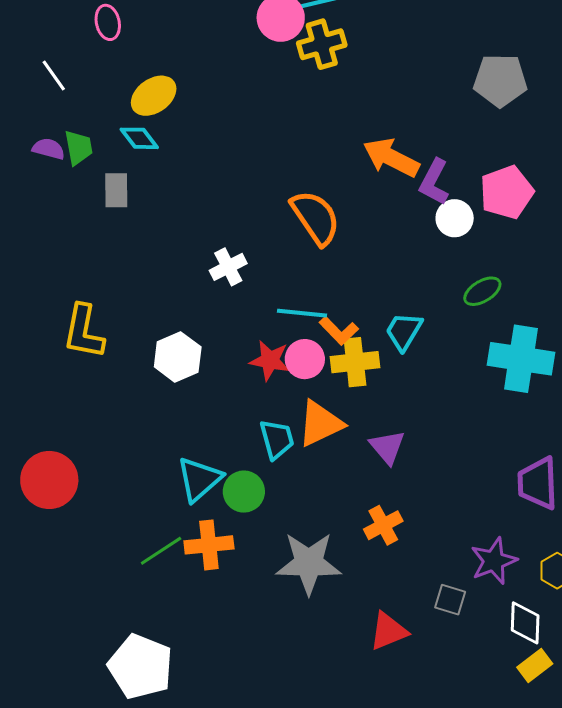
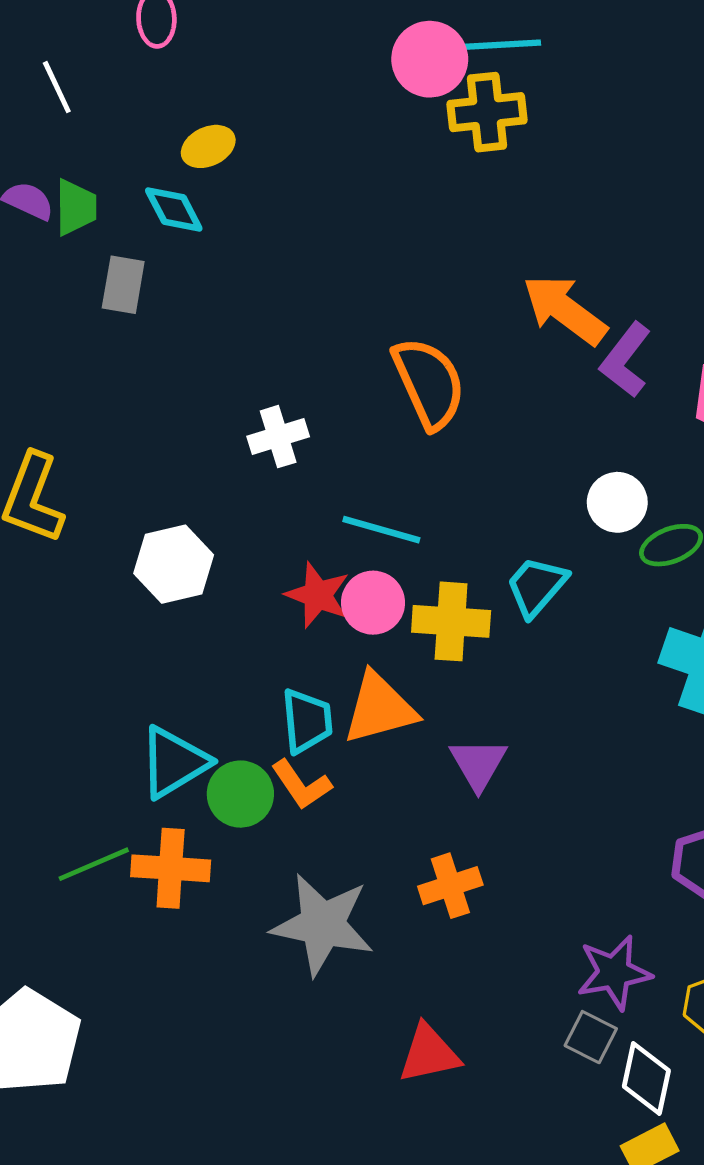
yellow ellipse: (154, 96) -> (208, 146), size x0.7
white circle: (455, 218) -> (617, 502), moved
orange L-shape: (339, 331) -> (301, 785), moved
gray square: (450, 600) -> (591, 1037), moved

